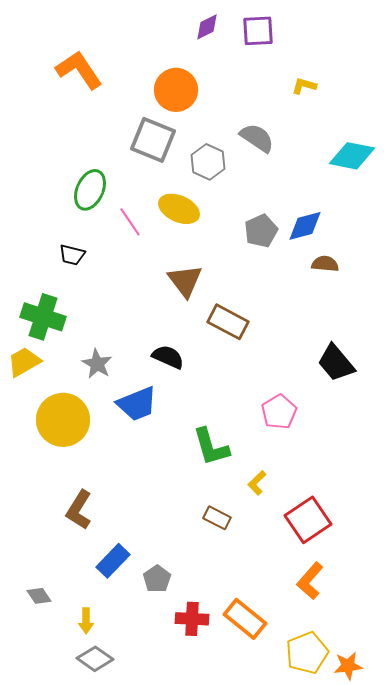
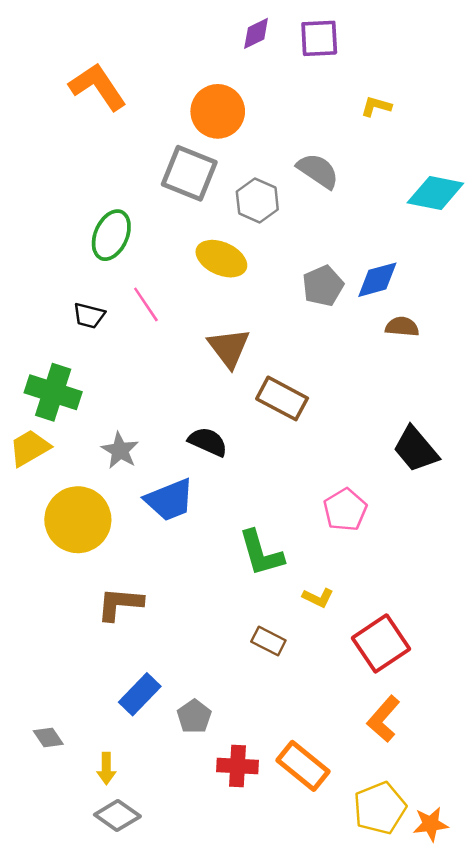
pink line: (130, 222) -> (146, 304), moved
yellow L-shape: (257, 483) -> (318, 598), turned -110
brown L-shape: (79, 510) -> (120, 604), moved, turned 63

